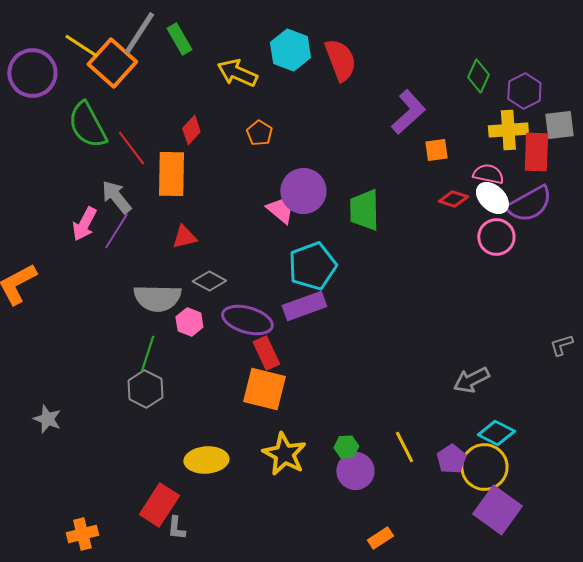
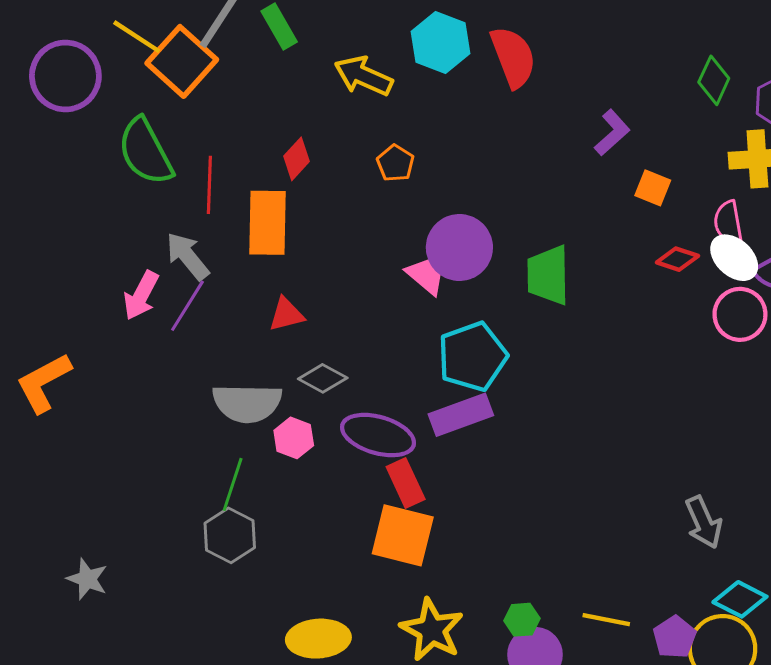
purple L-shape: (408, 112) -> (612, 133), size x0.7
red line: (131, 148) -> (209, 185), turned 39
orange square: (436, 150) -> (653, 188), turned 30
pink semicircle: (488, 174) -> (728, 223), turned -112
gray arrow: (471, 380) -> (704, 522), turned -87
yellow line: (404, 447) -> (606, 620), turned -52

